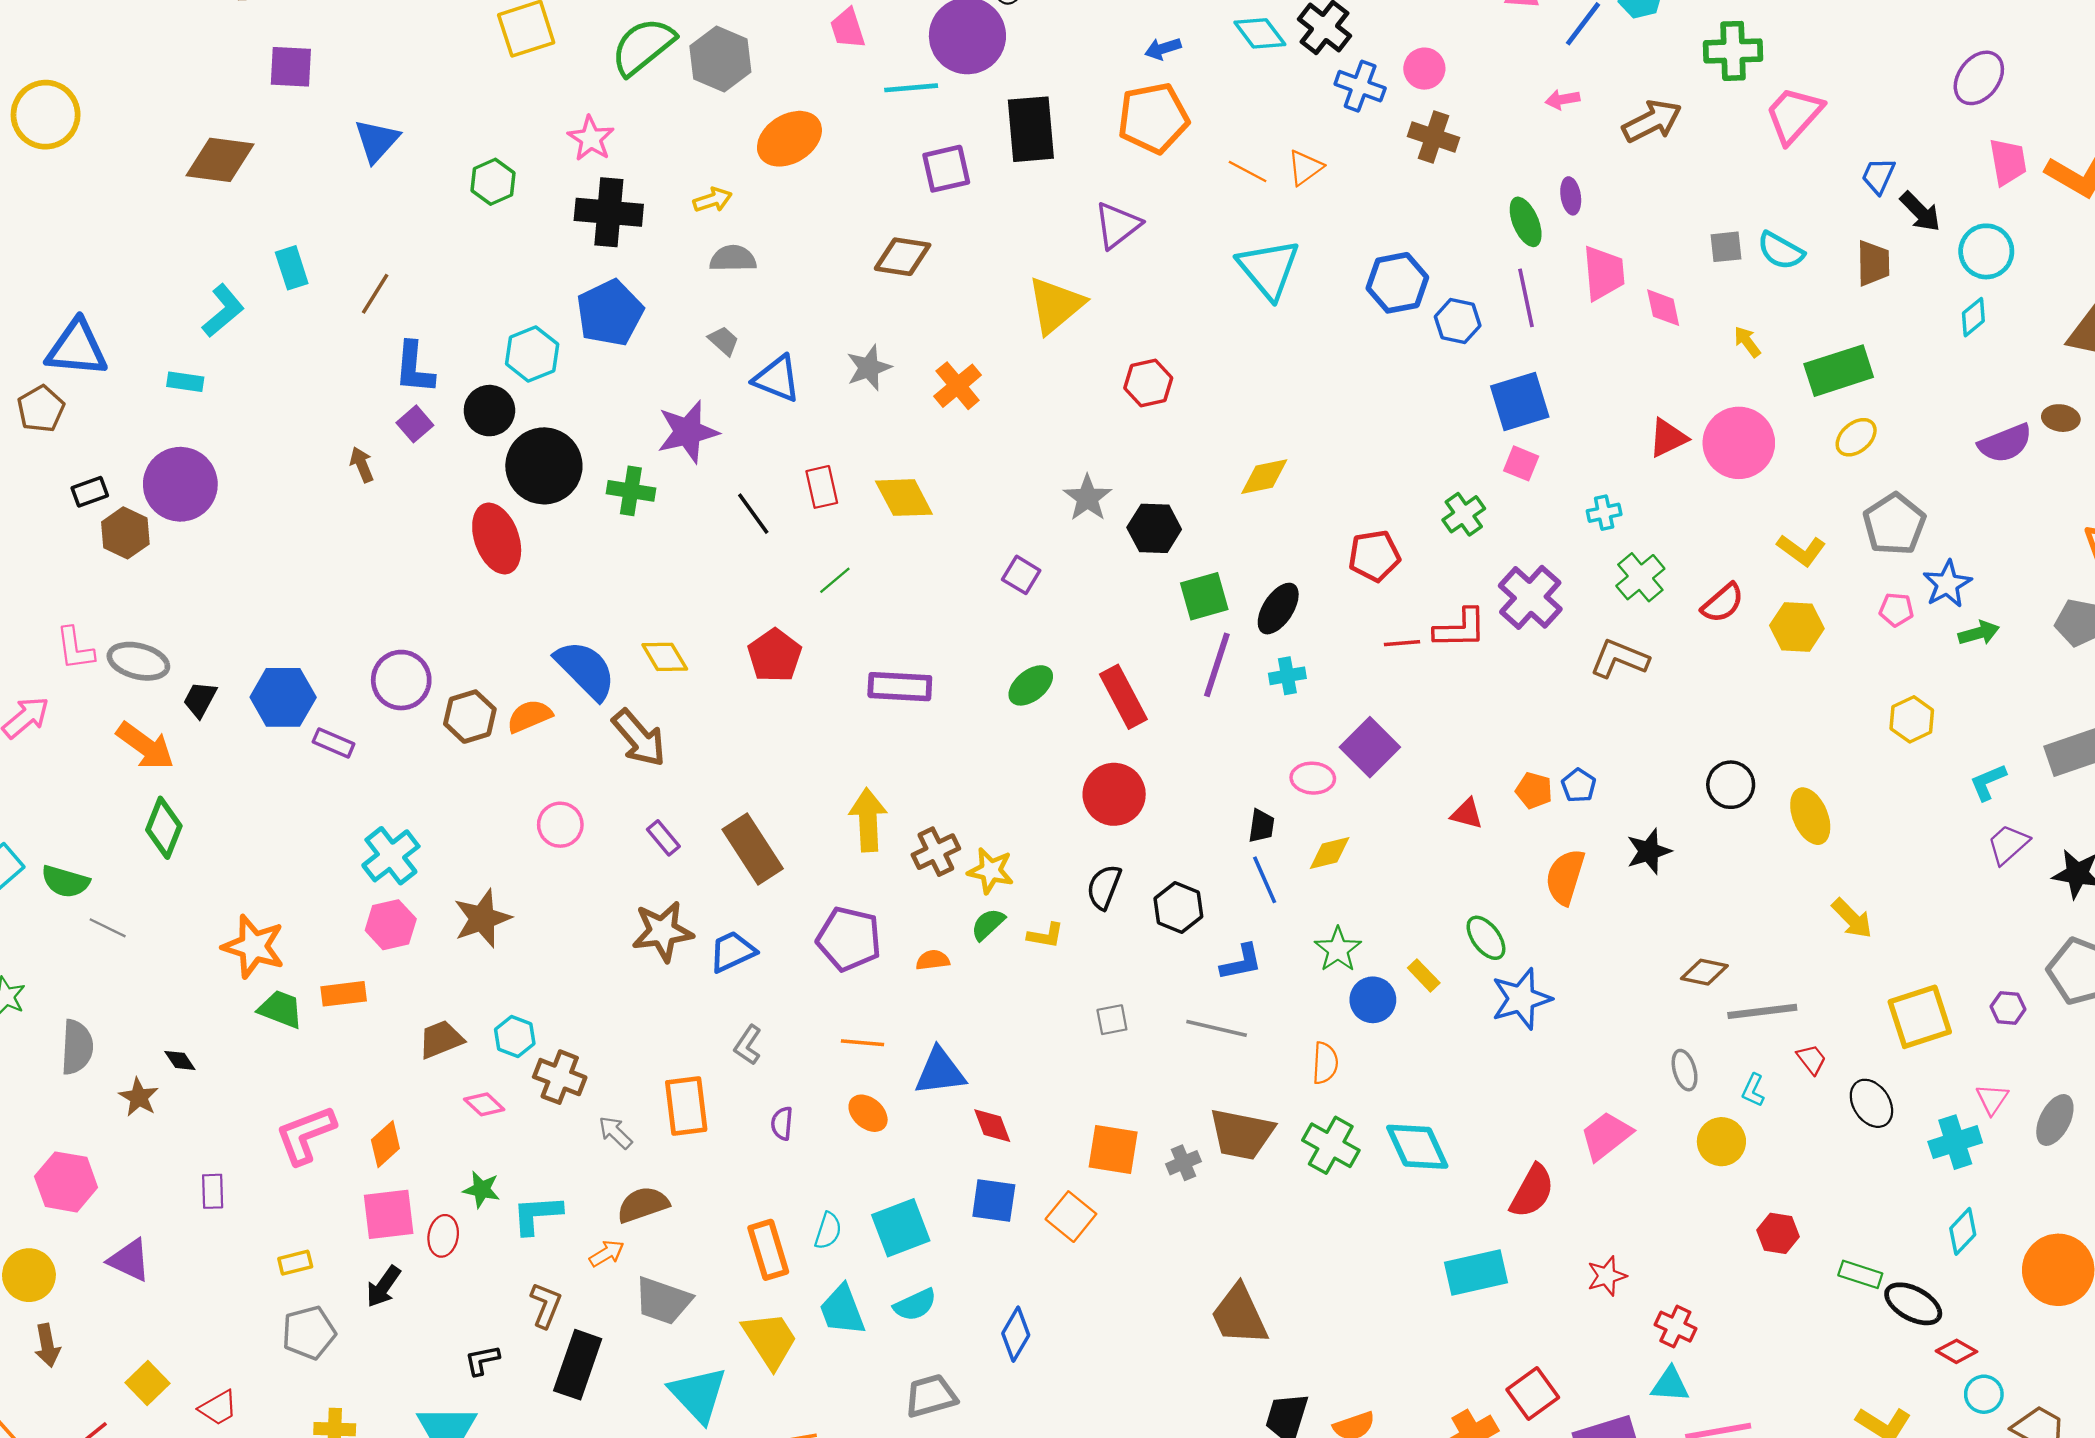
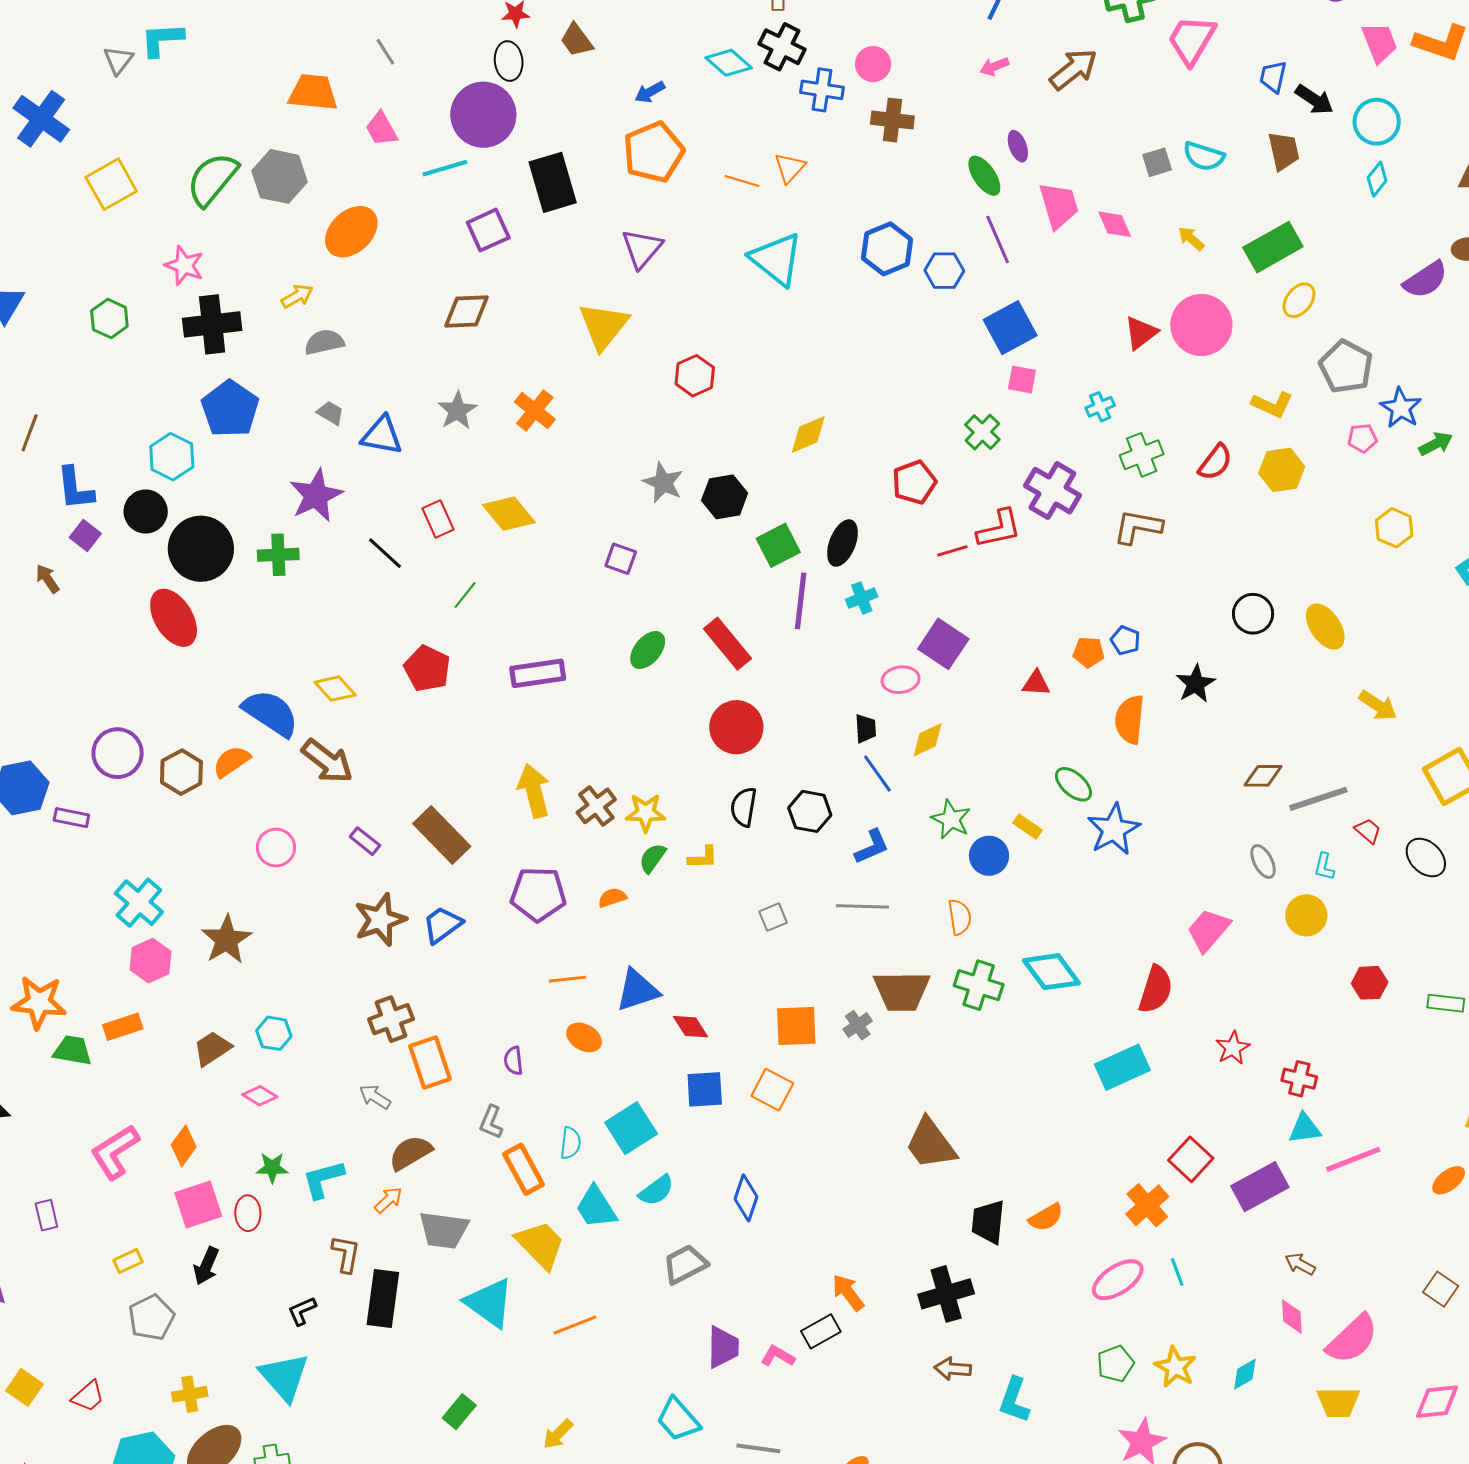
green cross: (1640, 577) -> (1142, 455), turned 30
gray L-shape: (748, 1045) -> (491, 1122), moved
brown cross: (560, 1077) -> (391, 1019), moved, turned -30

